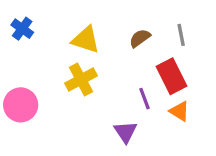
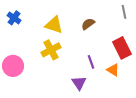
gray line: (181, 35) -> (124, 12), moved
red rectangle: (172, 76) -> (122, 48), moved

